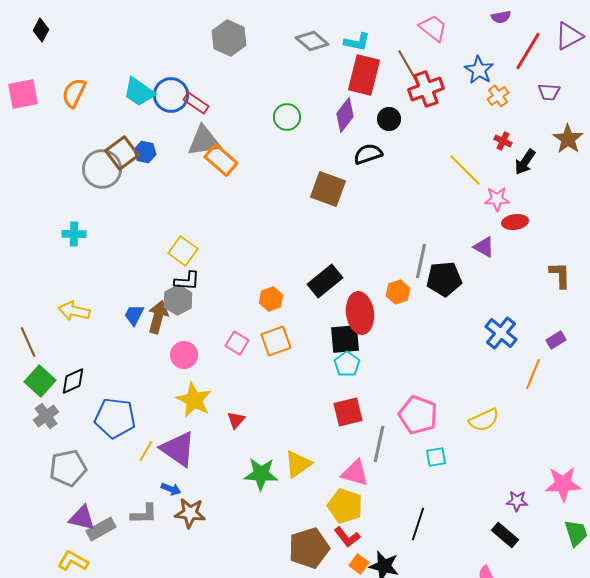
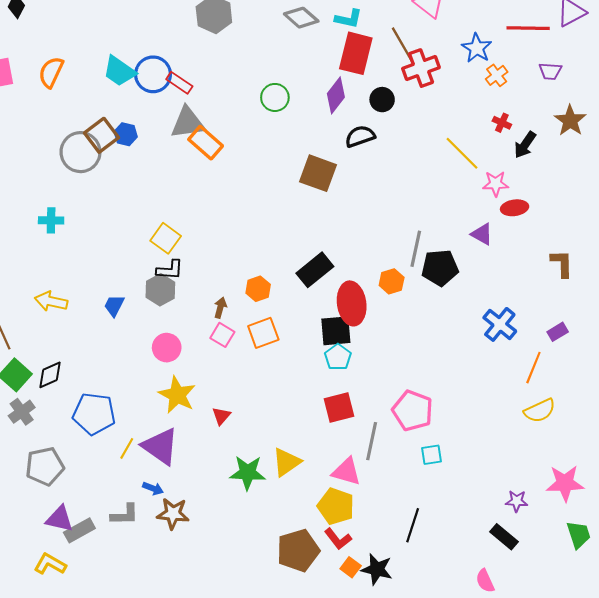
red line: (528, 51) -> (528, 28), turned 60
brown arrow: (158, 317) -> (220, 308), moved, size x0.6
yellow semicircle: (484, 420) -> (540, 411), moved

